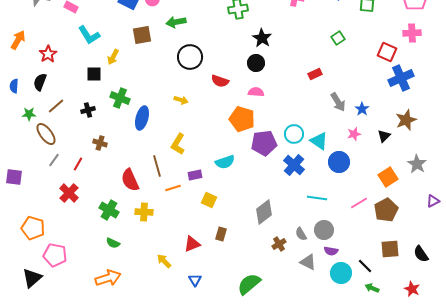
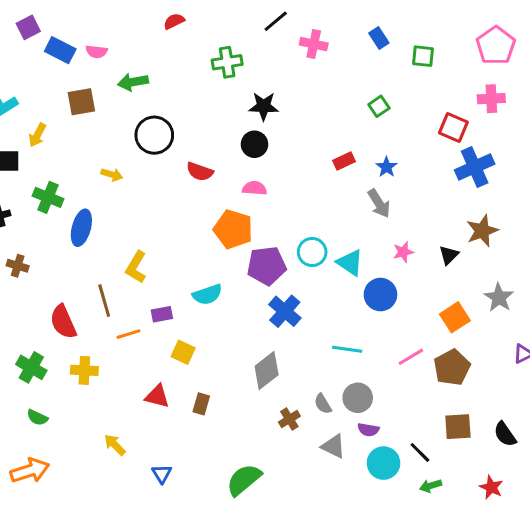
black star: (262, 38) -> (264, 106), turned -30
yellow arrow: (181, 100) -> (112, 175), moved
blue star: (362, 109) -> (387, 167), moved
blue cross: (294, 165) -> (285, 311), moved
red triangle: (192, 244) -> (157, 396), moved, turned 36
green arrow: (372, 288) -> (431, 486), turned -40

